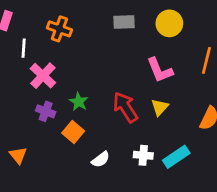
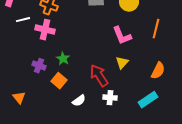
white line: (24, 48) -> (23, 20), turned 72
pink cross: (43, 76) -> (45, 30), moved, turned -30
red arrow: (125, 107) -> (99, 76), moved
cyan rectangle: (176, 157) -> (148, 100), moved

